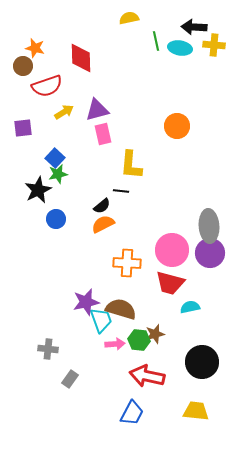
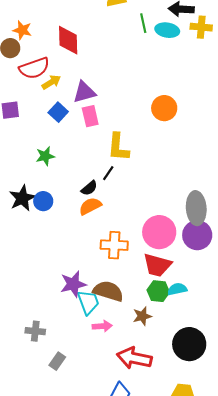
yellow arrow: (64, 112) -> (51, 82), moved
blue square: (55, 158) -> (58, 112), moved
black star: (38, 190) -> (22, 198), moved
black line: (121, 191) -> (108, 173), turned -63
green hexagon: (139, 340) -> (158, 291), moved

